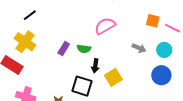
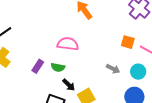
pink semicircle: (105, 26) -> (68, 44), moved, turned 35
black arrow: (95, 66) -> (69, 85), turned -56

